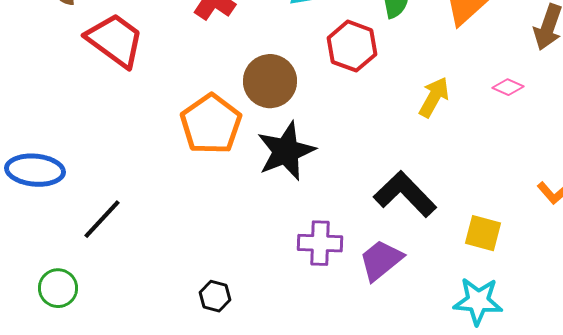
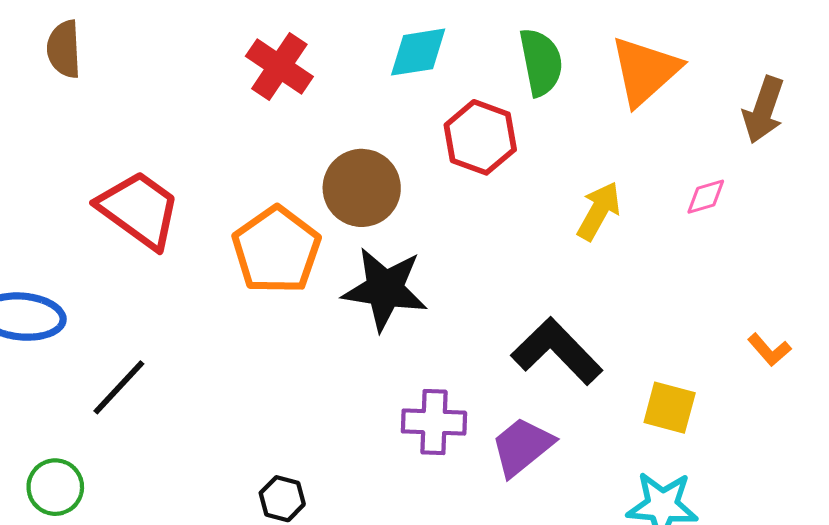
red trapezoid: (115, 40) -> (139, 210), moved
pink diamond: (508, 87) -> (706, 197), turned -40
black star: (286, 151) -> (385, 289), turned 30

